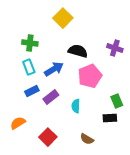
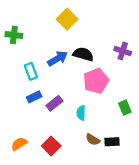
green cross: (30, 43) -> (14, 35), moved
blue arrow: (54, 69) -> (58, 58), moved
black rectangle: (110, 118) -> (112, 142), moved
orange semicircle: (18, 123) -> (19, 144), moved
brown semicircle: (87, 139) -> (93, 140), moved

